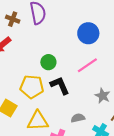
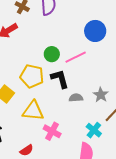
pink line: (87, 65) -> (76, 57), moved
gray semicircle: (78, 118) -> (76, 98), moved

